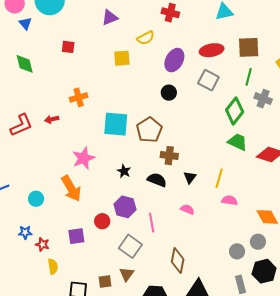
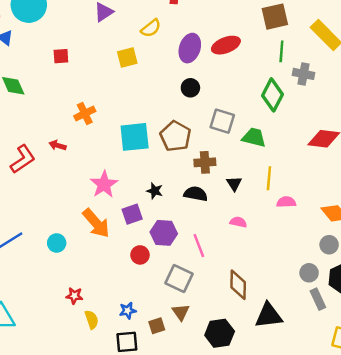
red ellipse: (212, 50) -> (226, 45), moved
gray square: (208, 80) -> (222, 121), moved
red arrow: (52, 119) -> (58, 145), turned 40
green trapezoid: (237, 142) -> (254, 137), moved
blue star: (25, 232) -> (128, 311), moved
purple square: (76, 236) -> (132, 214), moved
gray circle: (237, 251) -> (309, 273), moved

